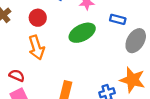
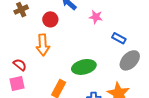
green ellipse: (82, 33) -> (84, 67), moved

